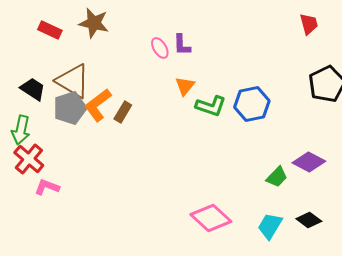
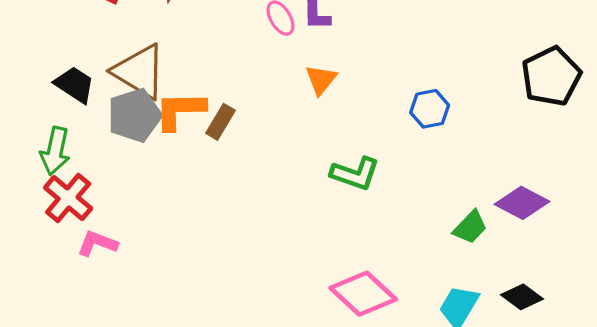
blue hexagon: (252, 104) -> (430, 109), size x0.7
orange L-shape: (98, 105) -> (180, 110), turned 36
green L-shape: (211, 106) -> (355, 174), moved

